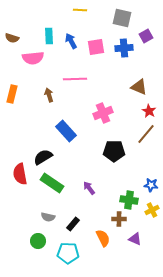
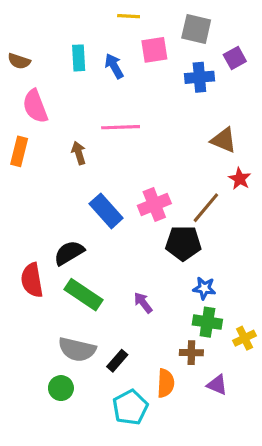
pink square: (96, 47) -> (154, 50), moved
pink semicircle: (33, 58) -> (35, 106), moved, turned 75
pink cross: (103, 113) -> (154, 204), moved
brown line: (146, 134) -> (206, 208), moved
blue star: (151, 185) -> (204, 288), moved
gray semicircle: (48, 217) -> (77, 349), size x1.6
orange semicircle: (103, 238) -> (166, 383), turned 30
cyan pentagon: (68, 253) -> (130, 407), moved, turned -30

